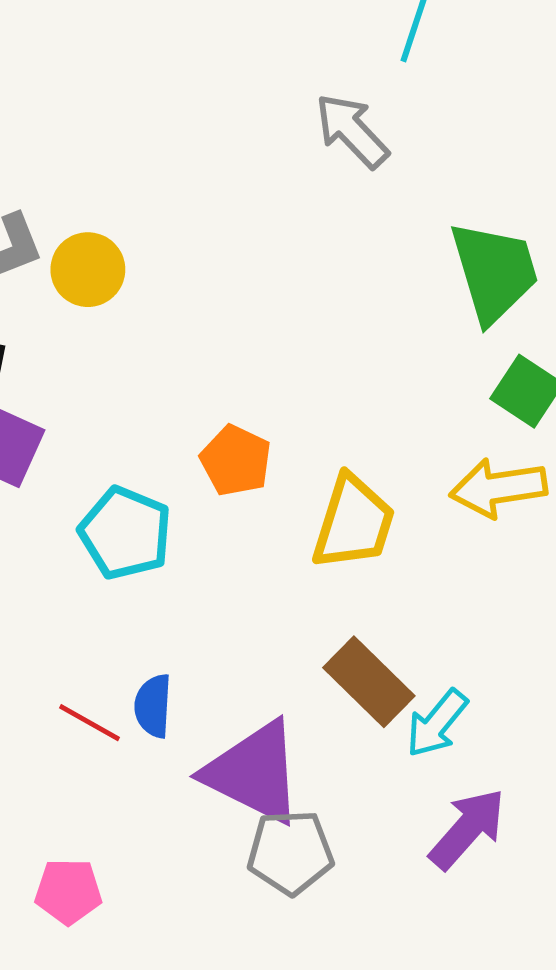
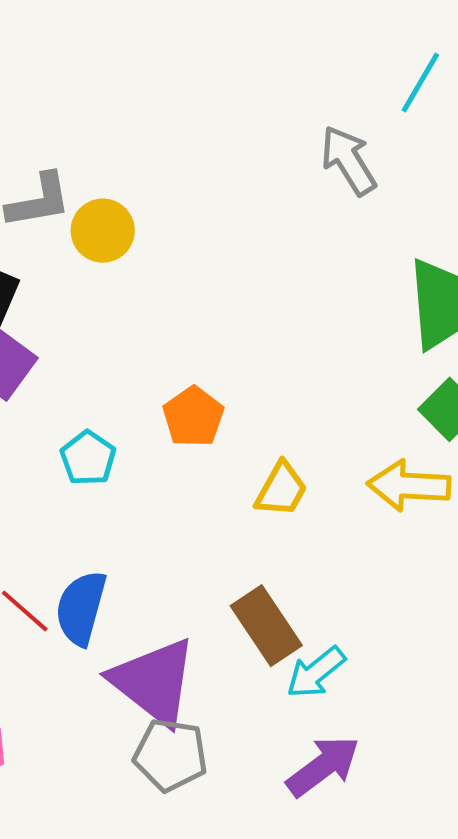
yellow trapezoid: (354, 523) -> (281, 489), size x0.7
cyan pentagon: (125, 533) -> (88, 458), size x0.7
blue semicircle: (153, 706) -> (81, 608), size x1.4

